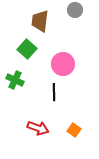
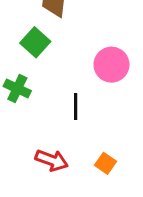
pink circle: (63, 64) -> (111, 65), moved

